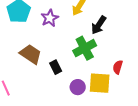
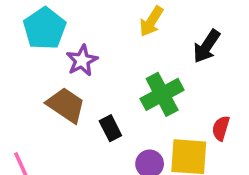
purple star: (50, 18) -> (82, 61), moved
black arrow: (99, 25) -> (207, 46), moved

